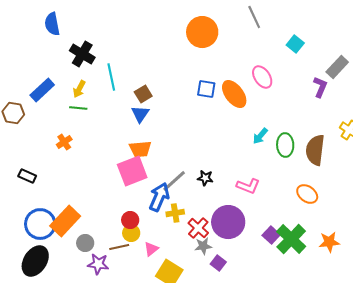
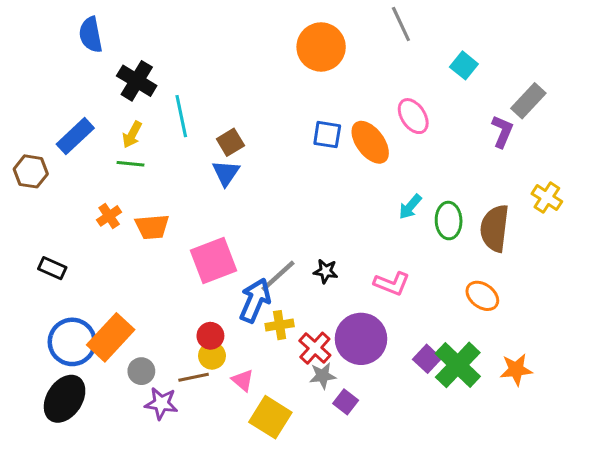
orange trapezoid: (140, 149) -> (152, 227), moved
pink triangle: (151, 249) -> (243, 380), turned -42

